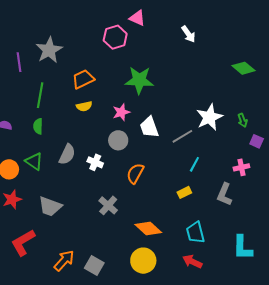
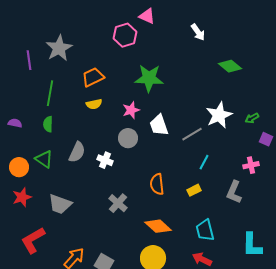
green diamond: (243, 68) -> (230, 66), moved
green arrow: (242, 120) -> (252, 118), turned 80
orange semicircle: (135, 173) -> (157, 184), moved, turned -35

